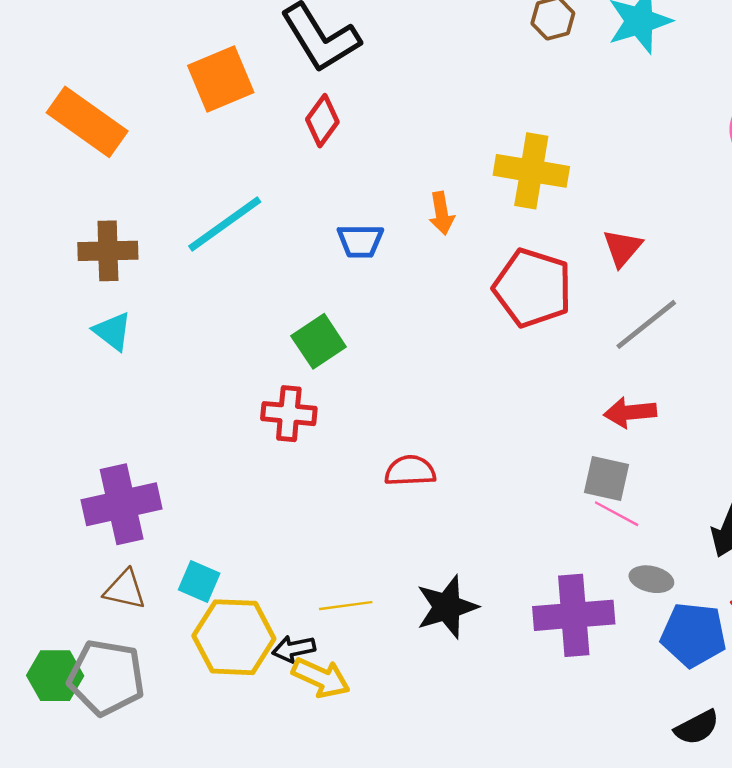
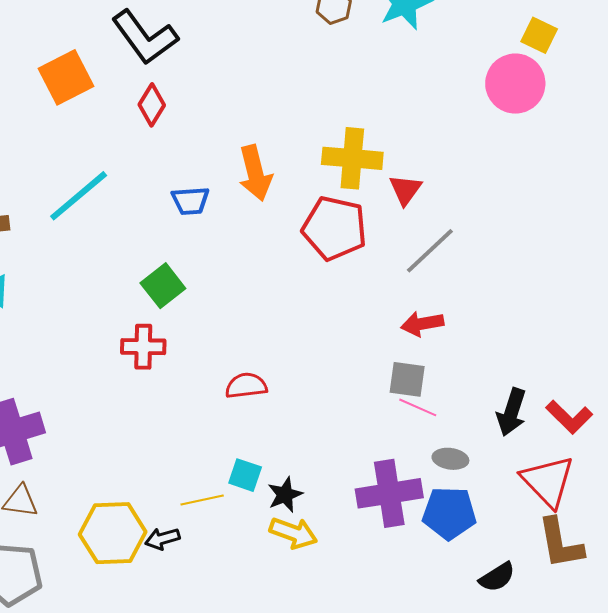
yellow cross: (531, 171) -> (352, 158), moved
orange arrow: (442, 213) -> (255, 173), size x1.6
cyan square: (199, 581) -> (245, 475), moved
black star: (447, 607) -> (285, 495), size x0.7
blue pentagon: (693, 635) -> (449, 513), moved
yellow arrow: (321, 678) -> (293, 533), moved

